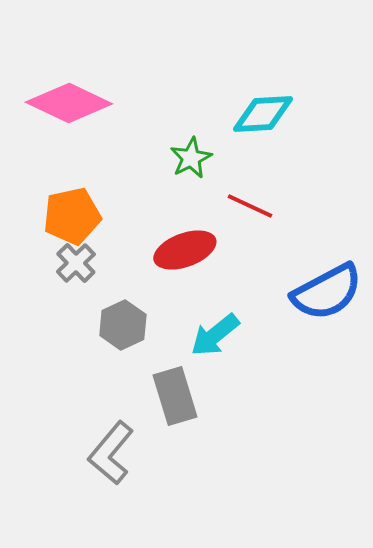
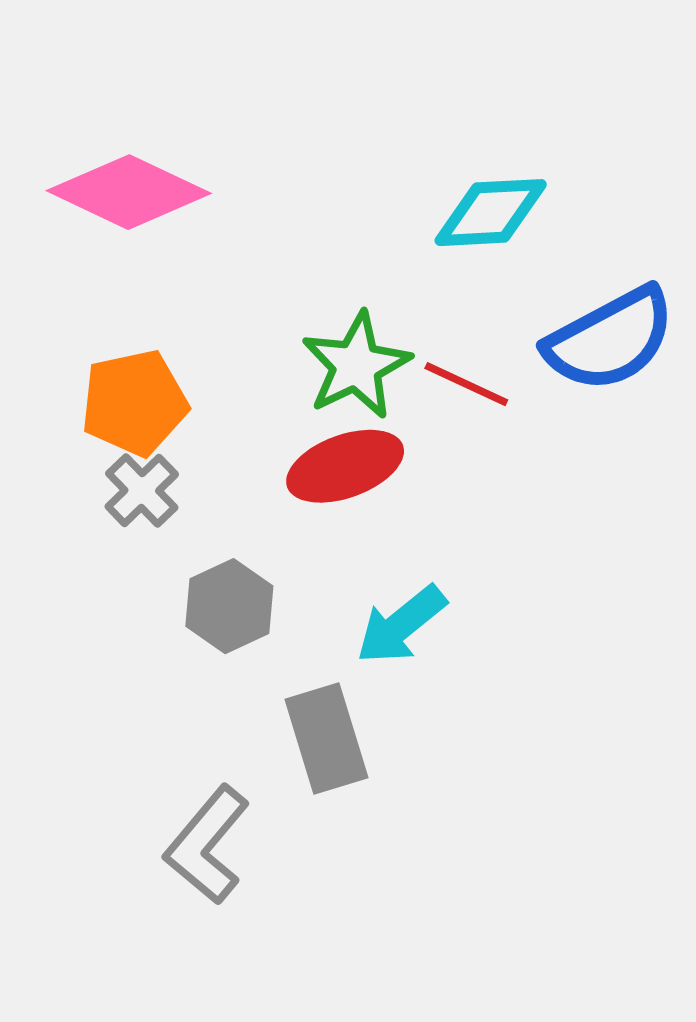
green star: (191, 158) -> (356, 365), moved, size x1.4
blue semicircle: (327, 292) -> (610, 339), moved

